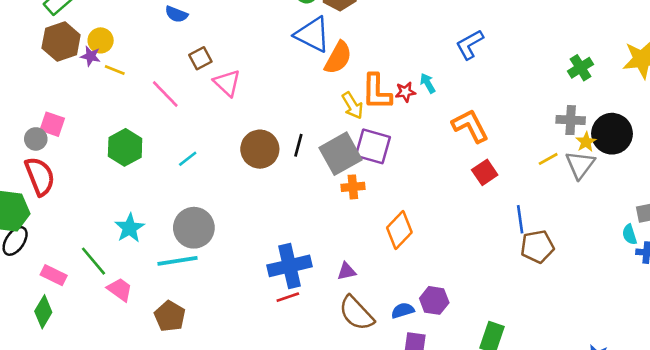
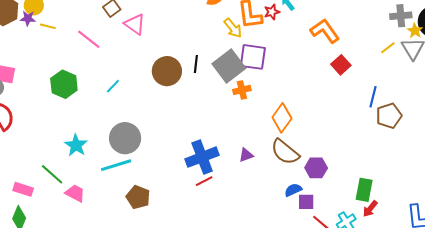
blue line: (520, 219) -> (373, 97), turned 30
blue semicircle: (403, 310) -> (293, 190), moved
brown semicircle: (356, 313) -> (285, 152), moved
brown pentagon: (170, 316) -> (138, 197), moved

